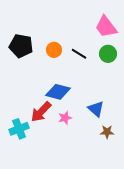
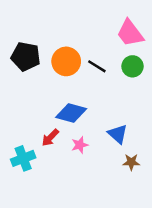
orange circle: (54, 50) -> (66, 61), size x1.5
red arrow: (41, 112) -> (50, 138), size x0.7

